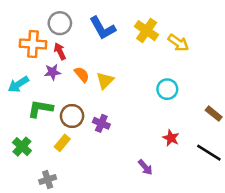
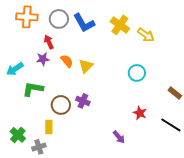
gray circle: (60, 23) -> (59, 19), moved
orange cross: (33, 44) -> (27, 17), moved
brown circle: (72, 116) -> (61, 105), moved
yellow rectangle: (62, 143) -> (49, 127), moved, turned -40
green cross: (22, 147) -> (18, 135), moved

